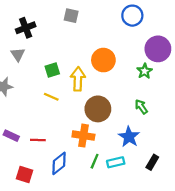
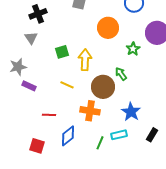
orange circle: (103, 60) -> (108, 28), moved
green star: (145, 71) -> (133, 49), moved
yellow line: (51, 97) -> (67, 85), moved
green arrow: (141, 107) -> (121, 74), moved
purple rectangle: (11, 136) -> (29, 86), moved
green line: (95, 161) -> (100, 143), moved

